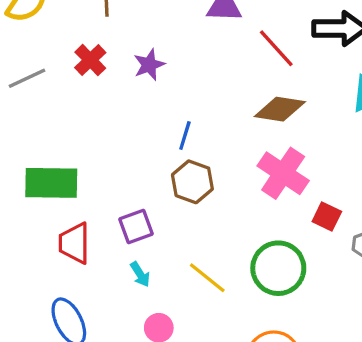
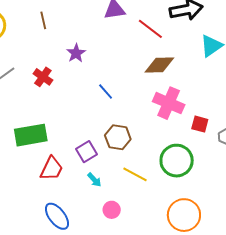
red cross: (90, 60) -> (43, 77), moved
blue line: (185, 135) -> (106, 92), turned -48
brown hexagon: (192, 182) -> (118, 137), moved
red trapezoid: (74, 243) -> (51, 169), turned -144

